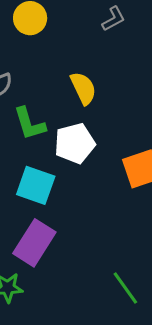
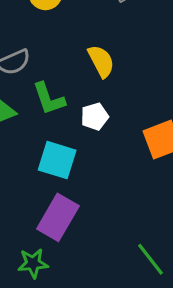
white pentagon: (75, 143) -> (95, 117), size x0.7

